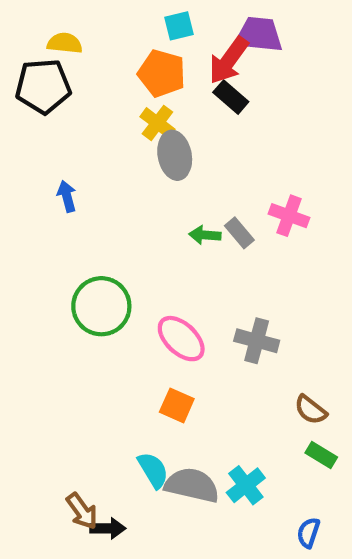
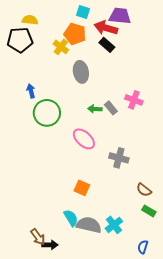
cyan square: (179, 26) -> (83, 12), turned 32
red arrow: (229, 60) -> (106, 28), turned 70
yellow cross: (157, 123) -> (61, 47), moved
green circle: (101, 306) -> (47, 113), moved
pink ellipse: (181, 339) -> (84, 139), moved

